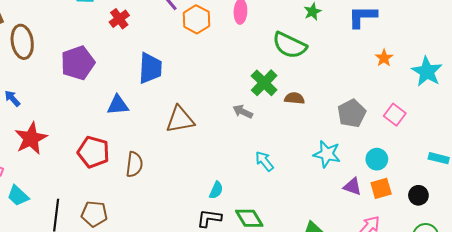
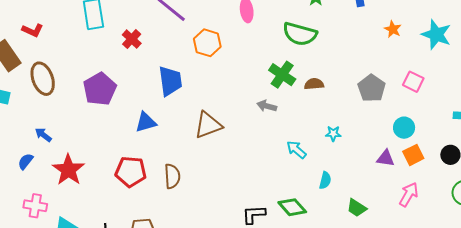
orange hexagon: (196, 19) -> (207, 43), moved
cyan star: (327, 154) -> (333, 134), moved, size x0.6
cyan semicircle: (216, 190) -> (325, 180), moved

